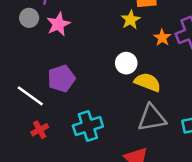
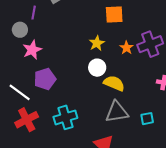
yellow star: (131, 20) -> (97, 43), moved
pink star: (58, 24) -> (32, 50), moved
red cross: (40, 130) -> (27, 120), size x1.6

